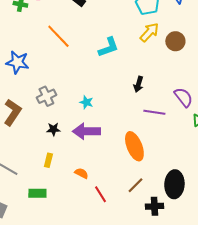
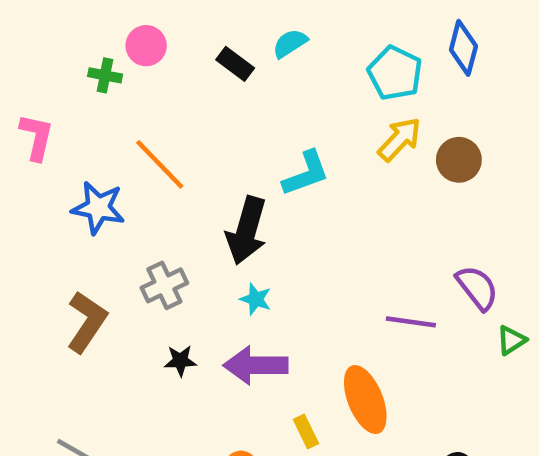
orange line: (58, 36) -> (160, 164), moved
black arrow: (138, 84) -> (247, 231), moved, size x1.8
yellow rectangle: (48, 160) -> (306, 431), moved, turned -40

